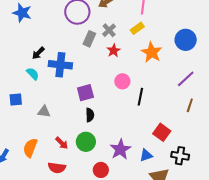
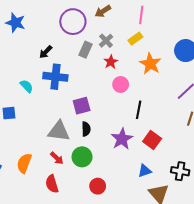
black arrow: (38, 53) -> (46, 52), moved
pink circle: (122, 81) -> (121, 84), moved
gray triangle: (44, 112) -> (59, 131), moved, size x1.6
red square: (162, 132) -> (152, 140), moved
purple star: (120, 149) -> (122, 139), moved
red semicircle: (57, 168) -> (52, 184), turned 66

